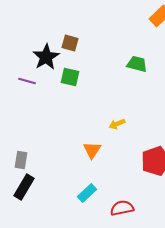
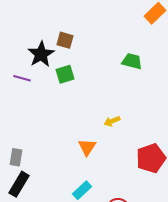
green square: (70, 77) -> (65, 74), turned -30

